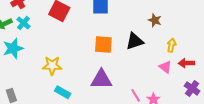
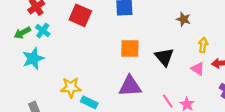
black triangle: (135, 41) -> (164, 57), moved, turned -48
yellow star: (52, 66) -> (71, 87), moved

